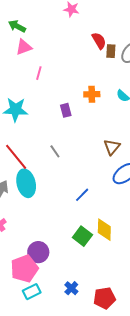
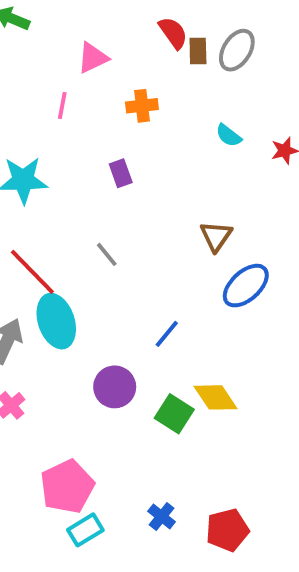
pink triangle: (24, 47) -> (93, 58), moved
orange cross: (92, 94) -> (142, 106), moved
yellow diamond: (104, 230) -> (215, 397), turned -30
purple circle: (38, 252) -> (115, 387), moved

